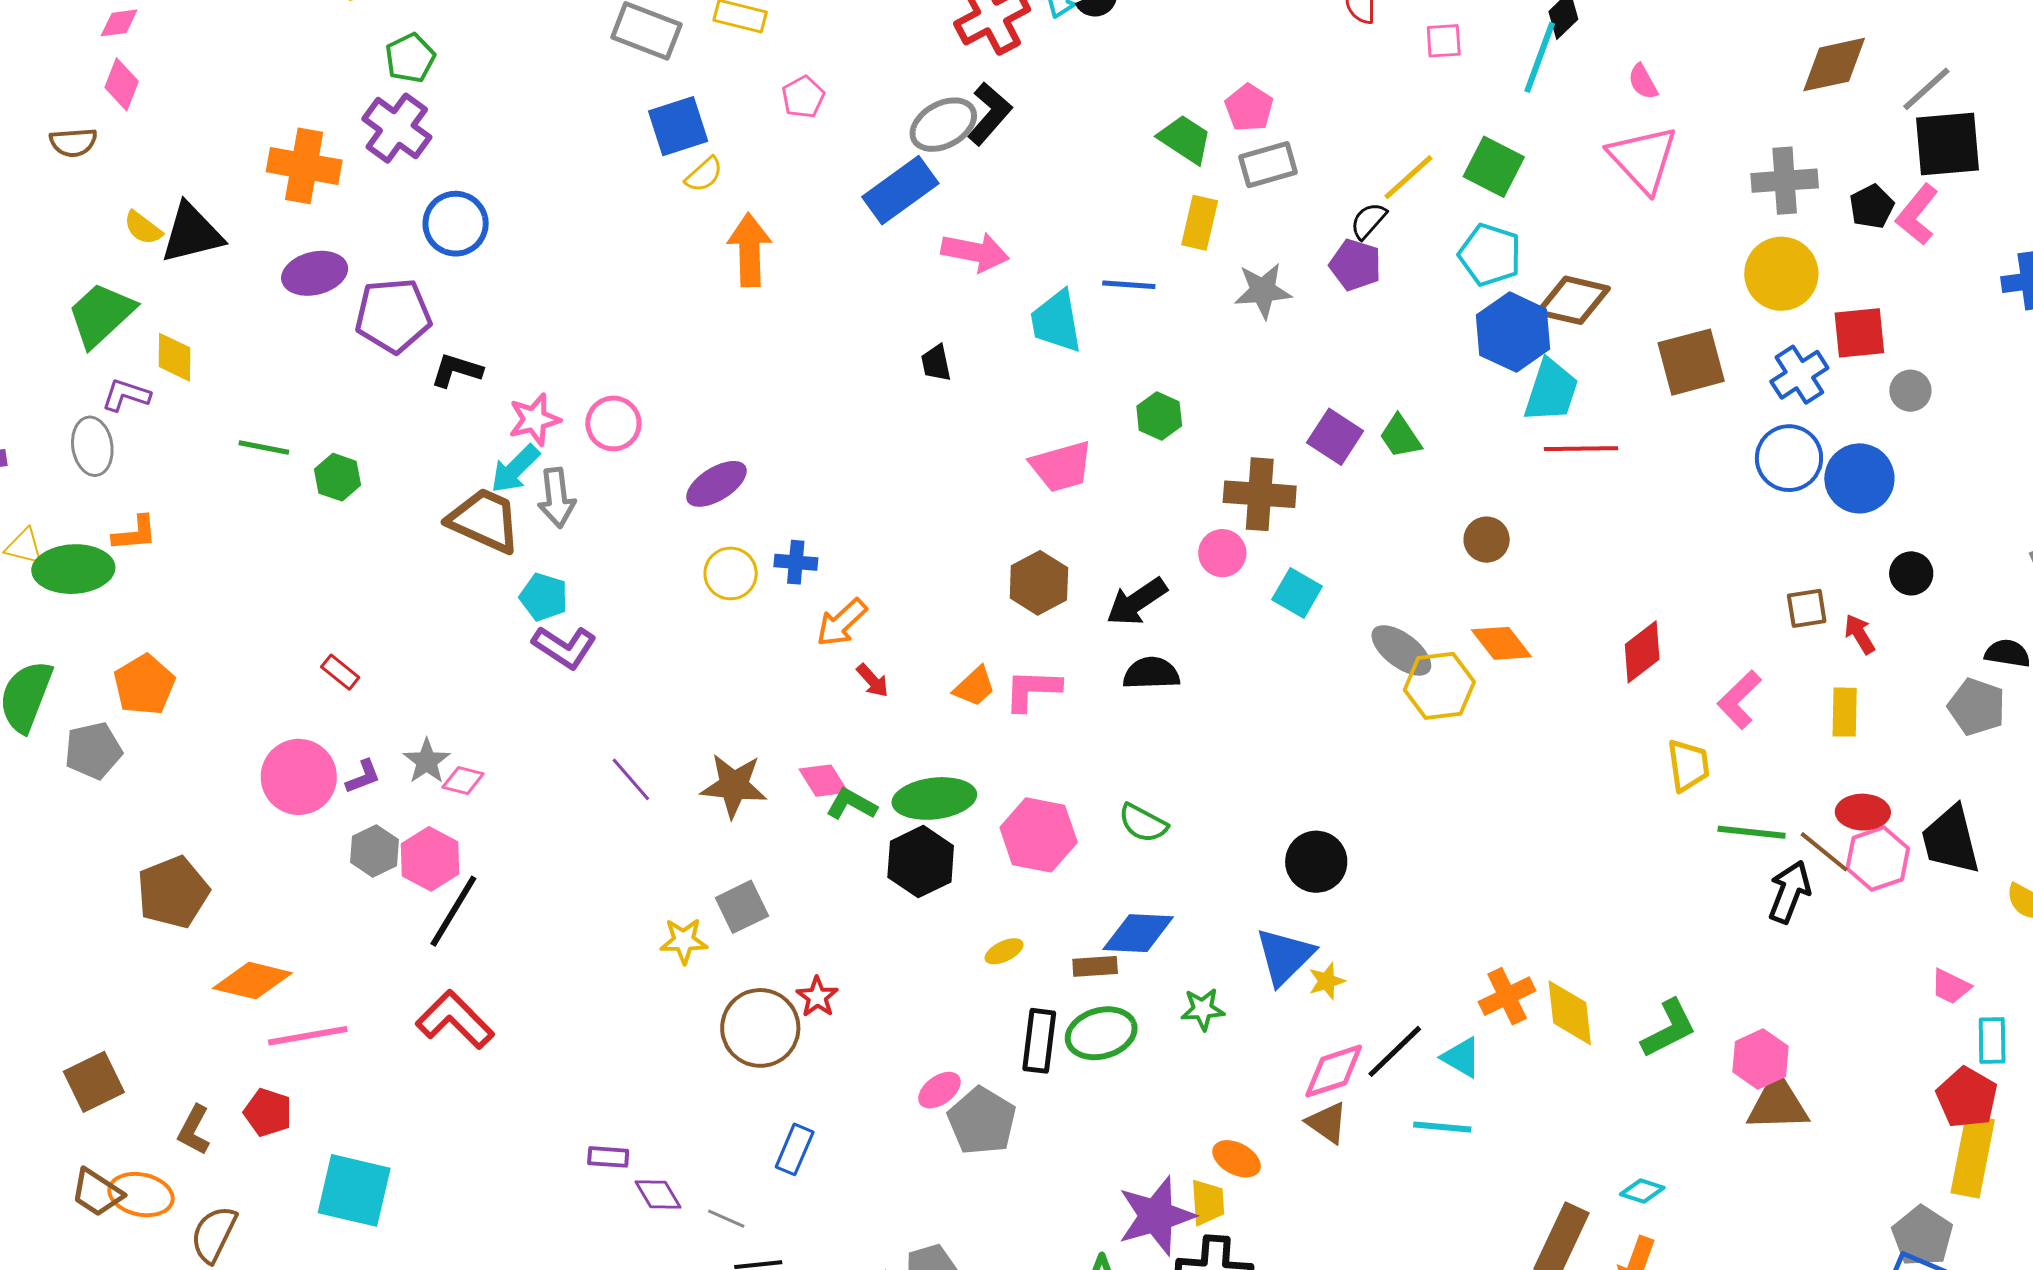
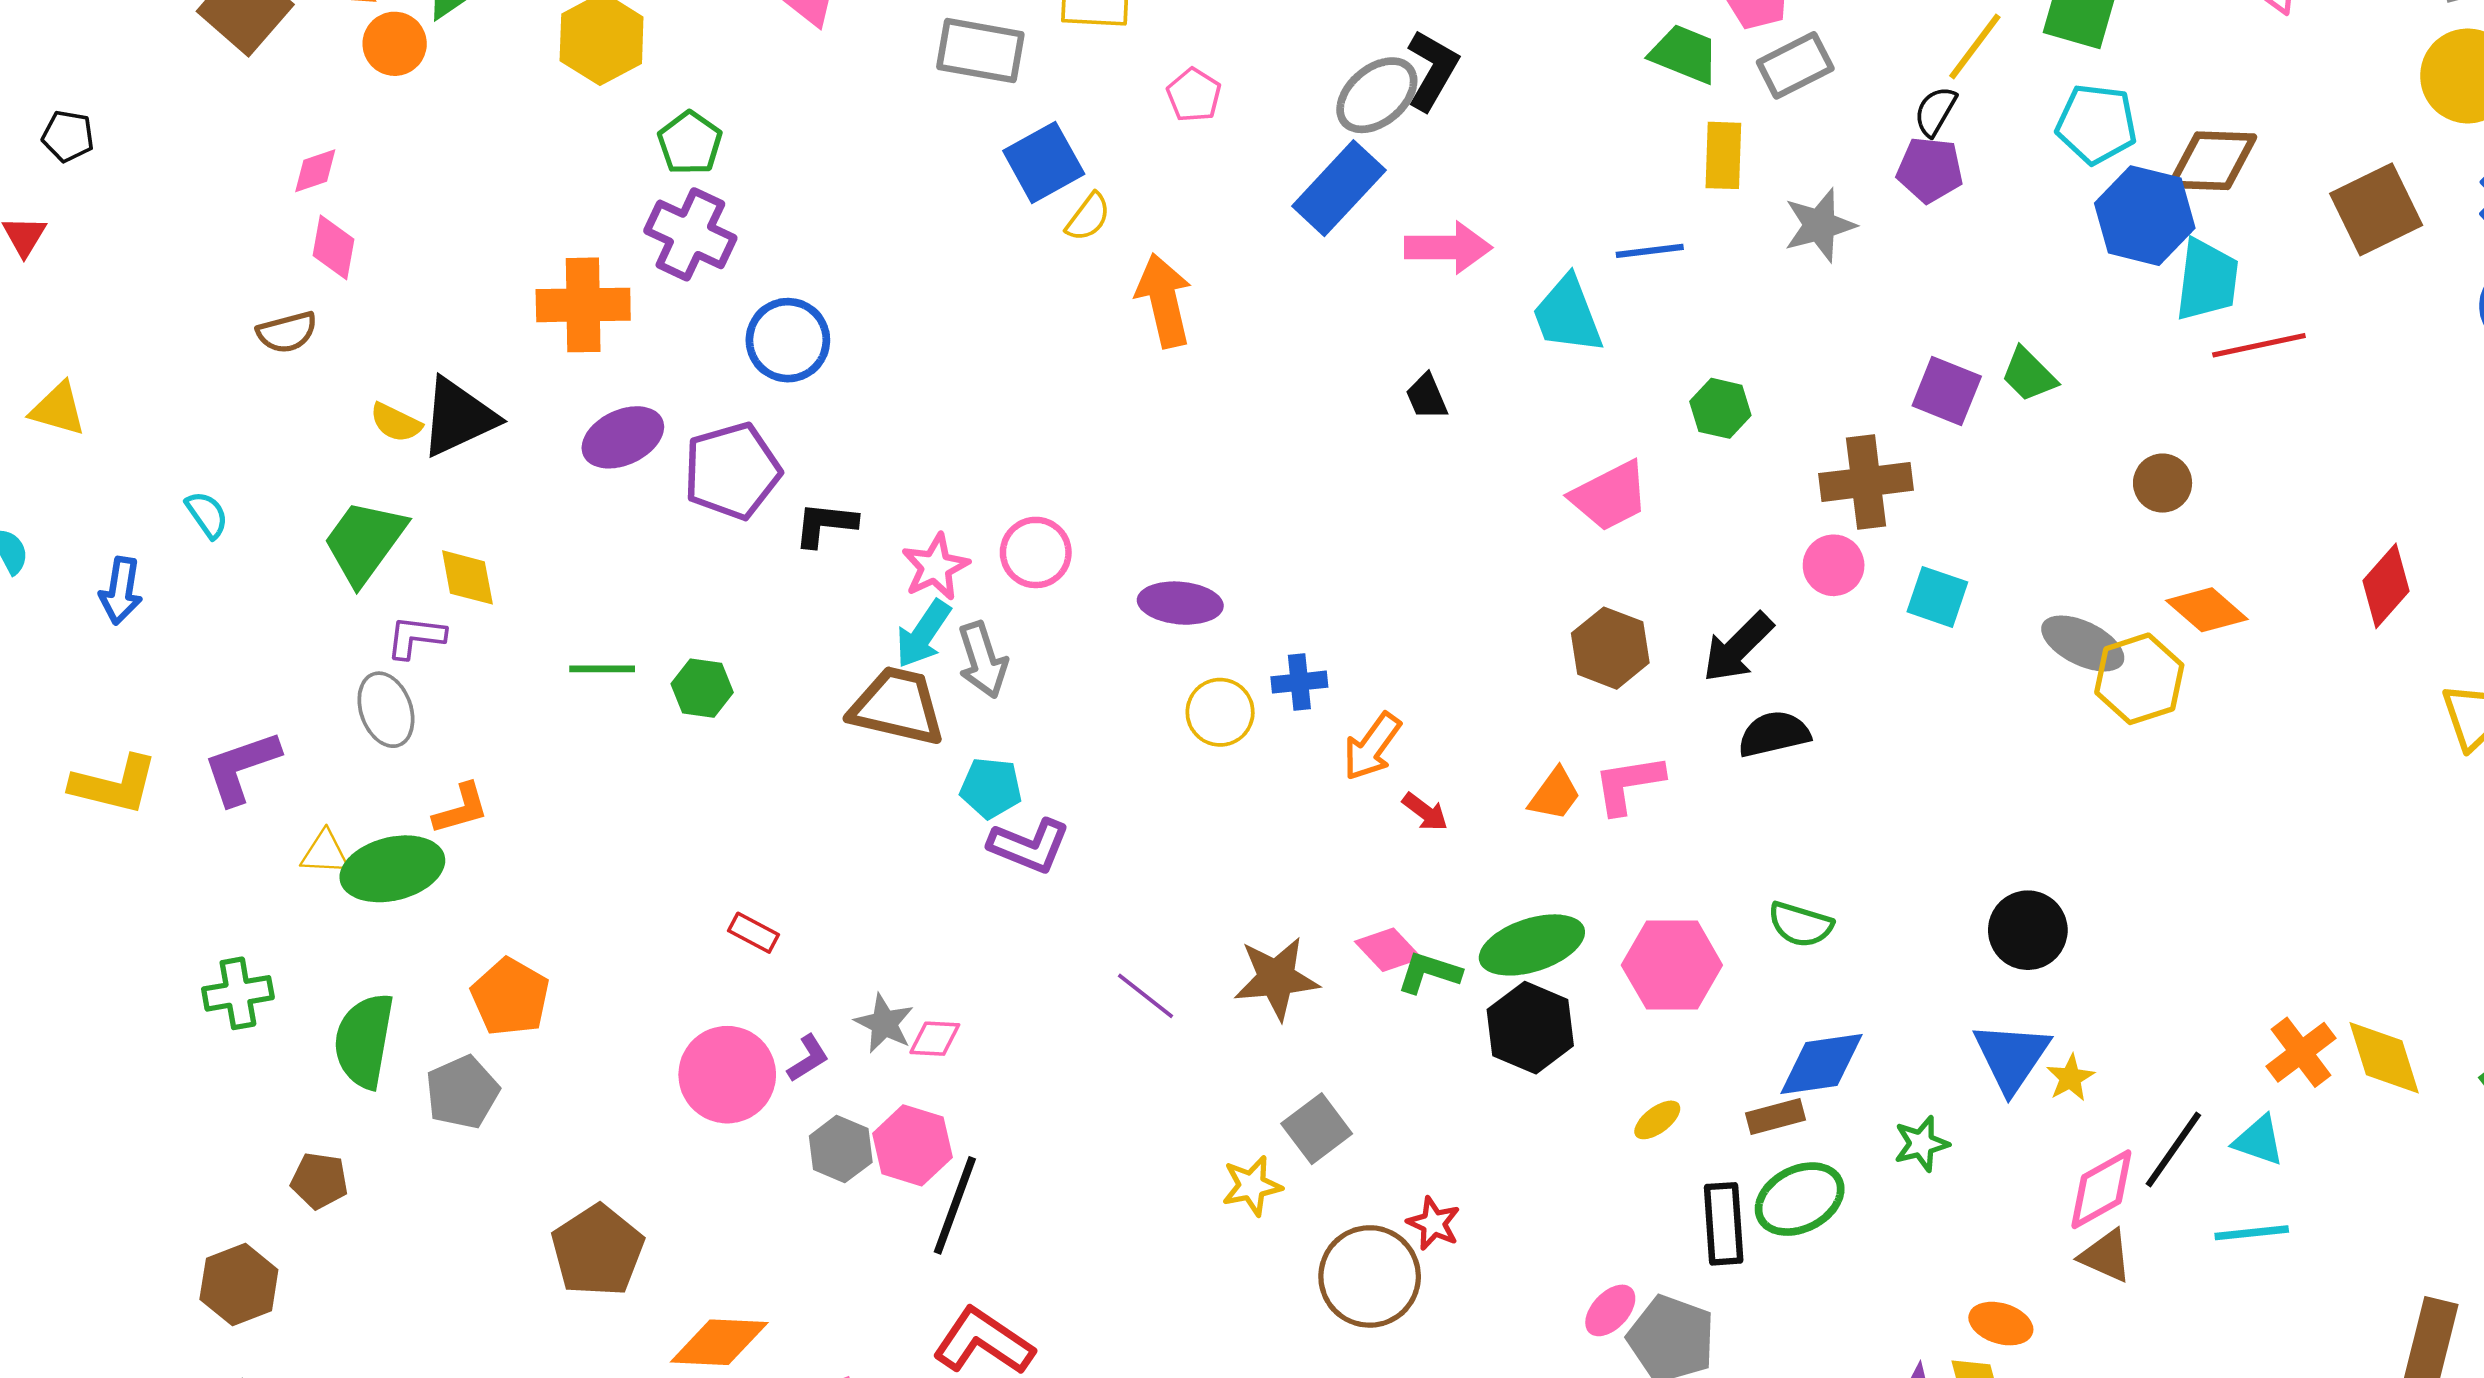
purple ellipse: (716, 484) -> (1180, 603), turned 48

